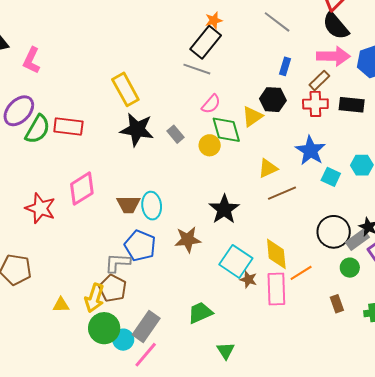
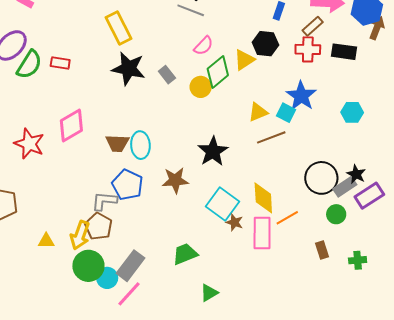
red rectangle: (68, 127) -> (60, 63), size x0.7
green diamond: (226, 130) -> (218, 72), turned 64
cyan square: (331, 177) -> (286, 113), moved
green triangle: (226, 351) -> (209, 293), turned 30

